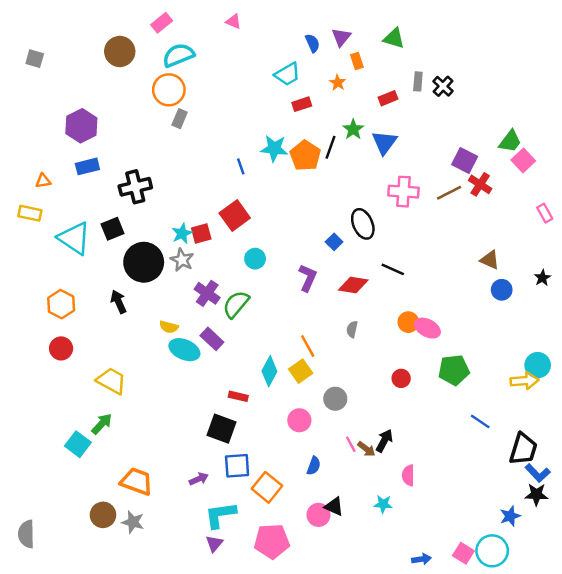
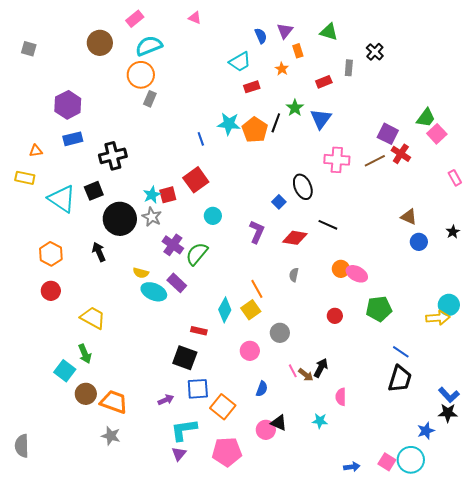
black cross: (443, 86) -> (375, 52), moved
green arrow: (102, 424) -> (85, 354), turned 114
black trapezoid: (523, 449) -> (400, 379), moved
brown circle: (103, 515) -> (86, 394), moved

